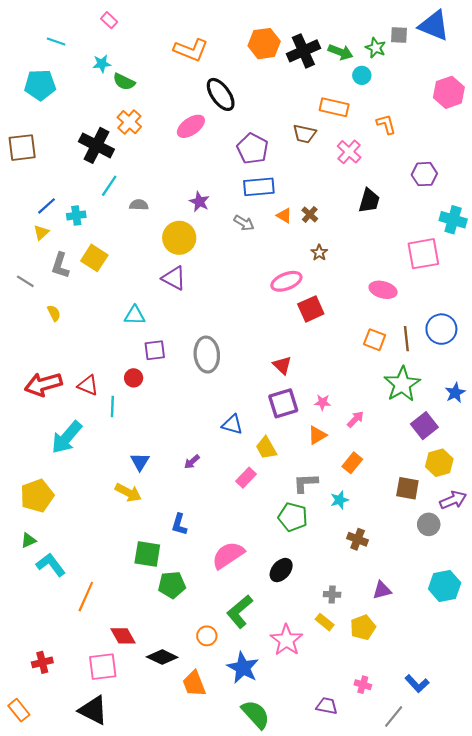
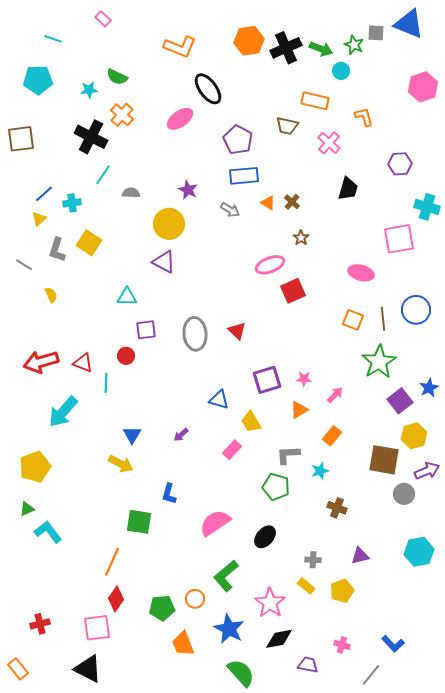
cyan star: (102, 64) -> (89, 90), moved
red triangle: (282, 365) -> (237, 331), moved
blue star: (455, 393) -> (429, 388), moved
brown square: (407, 488) -> (384, 460), size x1.4
green pentagon: (172, 585) -> (162, 608), moved
orange line: (86, 597) -> (112, 562), moved
red diamond: (123, 636) -> (116, 599), turned 65
black diamond: (162, 657) -> (279, 639), moved, turned -36

